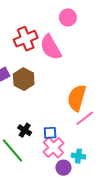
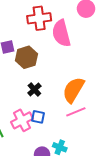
black cross: (25, 130) -> (34, 90), moved
pink cross: (53, 147) -> (22, 120), moved

